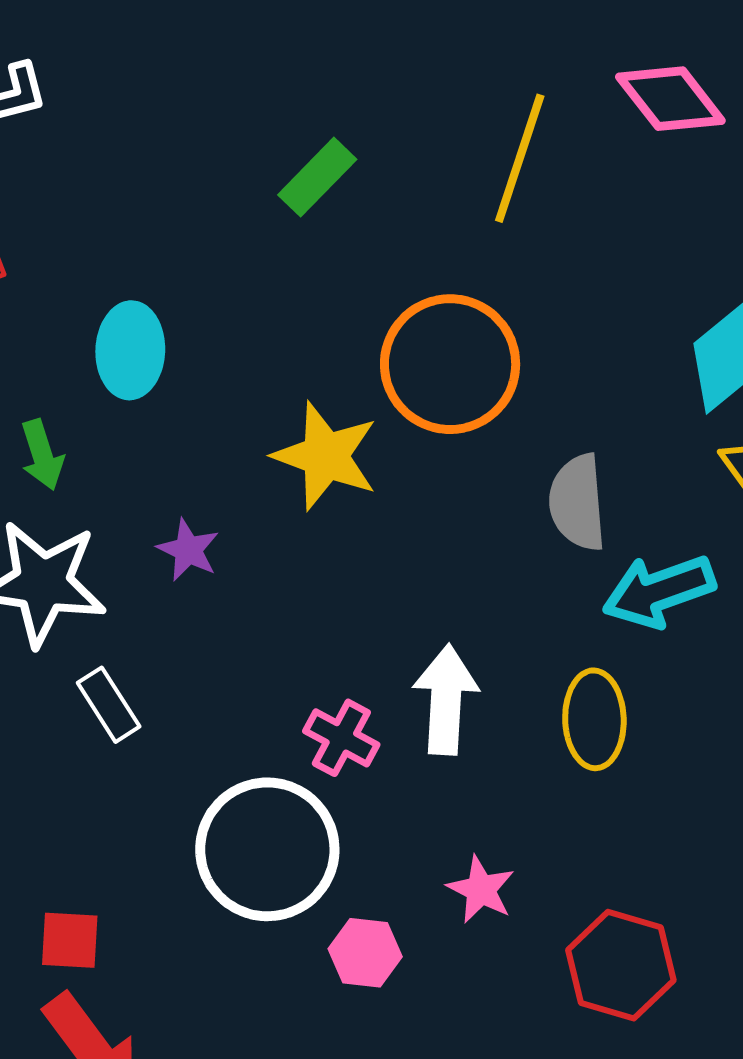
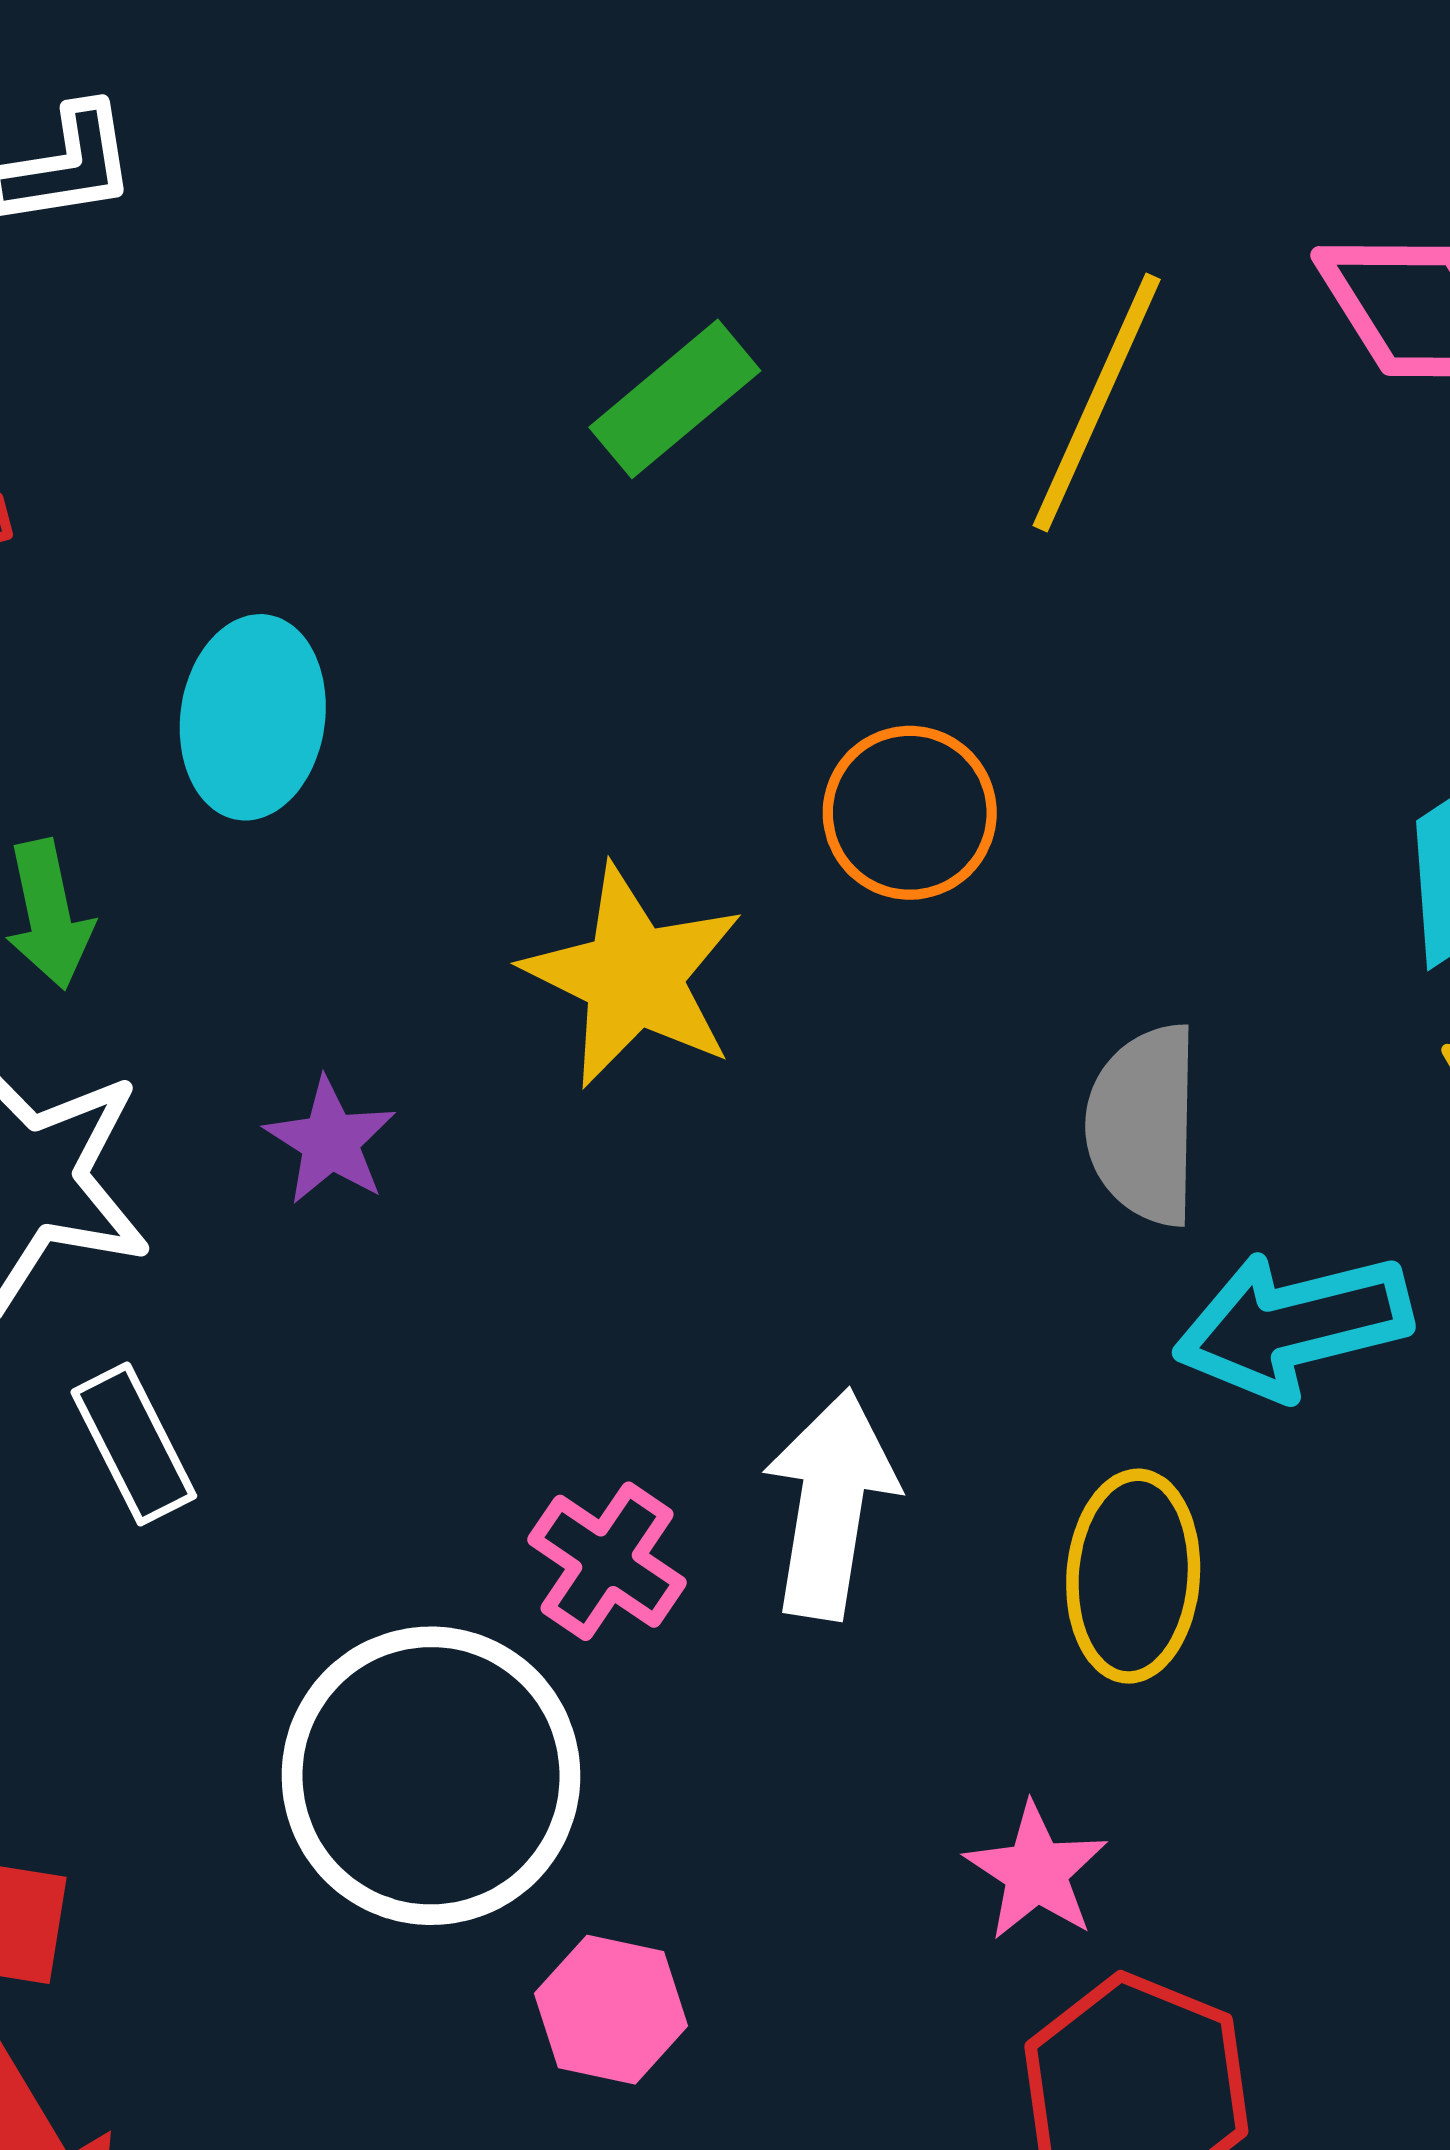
orange circle: (450, 364) -> (910, 813), size x0.6
pink star: (481, 889) -> (1036, 1872), moved

